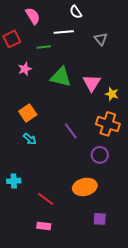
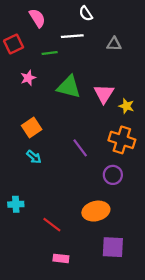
gray triangle: (101, 39) -> (114, 44), turned -48
purple square: (100, 219) -> (113, 247), size x1.5
pink rectangle: (44, 226) -> (61, 258), moved

